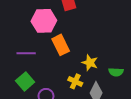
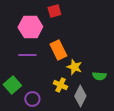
orange rectangle: (61, 45) -> (58, 50), moved
purple line: (26, 53) -> (27, 55), moved

